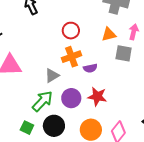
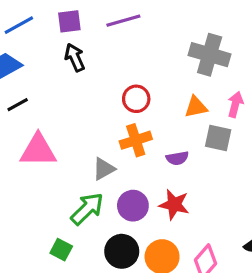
purple semicircle: (90, 68) -> (177, 158), moved
black circle: (54, 126) -> (122, 251), moved

